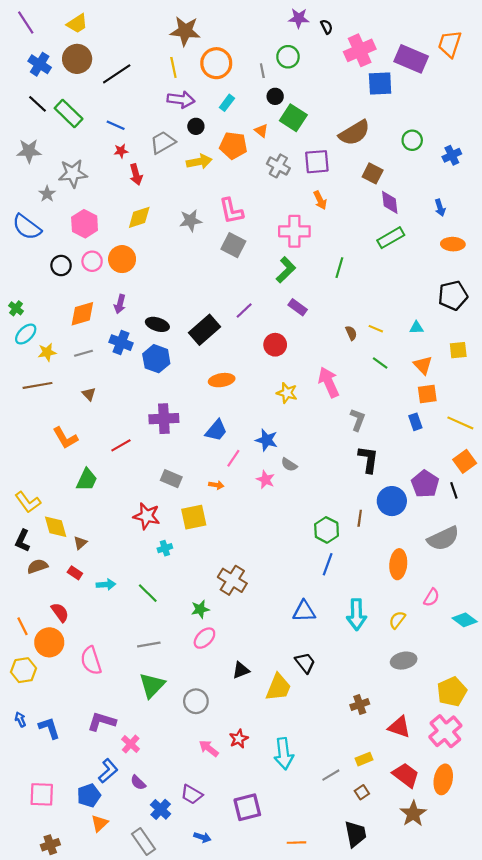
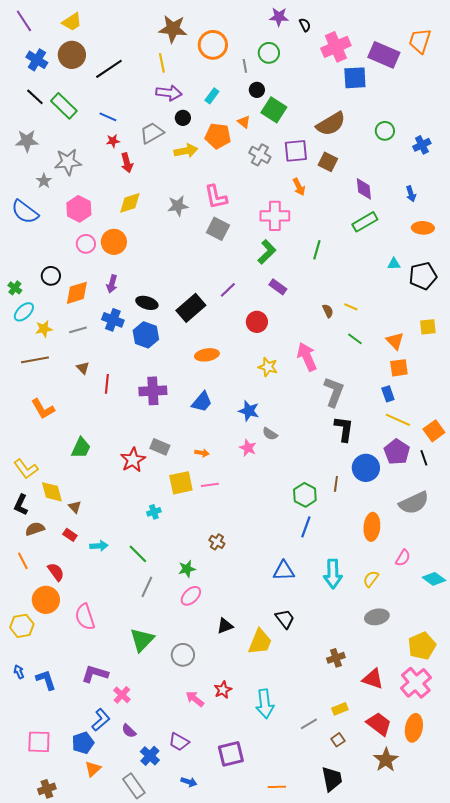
orange circle: (216, 63) -> (213, 45), moved
brown square: (373, 173) -> (328, 162), moved
black circle: (61, 266) -> (51, 276), moved
cyan triangle: (416, 328) -> (394, 264), moved
gray L-shape: (358, 420) -> (334, 392), size x1.4
yellow line: (460, 423) -> (398, 420), moved
orange L-shape: (65, 438) -> (43, 409), moved
red line: (121, 445) -> (107, 384), moved, turned -54
pink line: (233, 458) -> (210, 485), moved, turned 48
red star: (147, 516) -> (133, 460), moved, turned 30
brown triangle: (80, 543) -> (75, 507), turned -32
brown cross: (232, 580) -> (217, 542), size x0.6
orange line: (22, 626) -> (23, 561), moved
gray line: (149, 645) -> (147, 587), moved, turned -55

